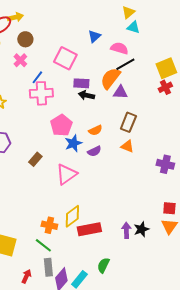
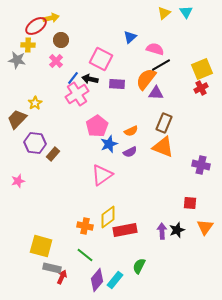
cyan triangle: (133, 27) -> (186, 12), moved, turned 40
pink cross: (41, 93) -> (77, 94), turned -30
black arrow: (86, 95) -> (90, 79), moved
orange triangle: (127, 146) -> (163, 147), size x1.6
brown rectangle: (35, 159) -> (53, 154), moved
red square: (169, 208) -> (190, 203), moved
green line: (43, 245) -> (85, 255), moved
gray rectangle: (48, 267) -> (52, 268), moved, turned -72

